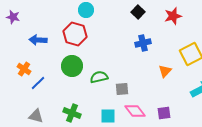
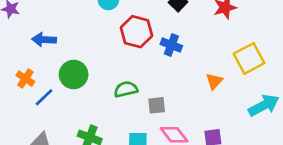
red hexagon: (75, 34) -> (137, 32), moved
blue cross: (143, 43) -> (171, 45), moved, turned 35
green circle: (72, 66) -> (74, 74), moved

